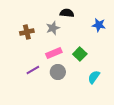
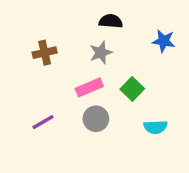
gray star: (53, 28) -> (101, 53), moved
purple line: (33, 70) -> (43, 122), moved
cyan semicircle: (94, 77) -> (155, 127), turned -128

